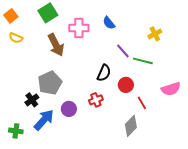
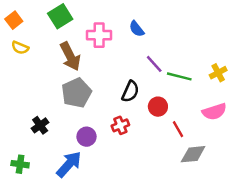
yellow cross: (155, 34) -> (218, 73), moved
gray pentagon: (50, 83) -> (76, 93), moved
blue arrow: (44, 120) -> (69, 164), moved
gray diamond: (131, 126) -> (193, 154), moved, turned 40

